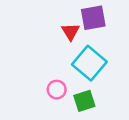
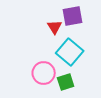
pink circle: (57, 90) -> (44, 73), size x1.5

